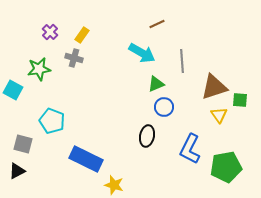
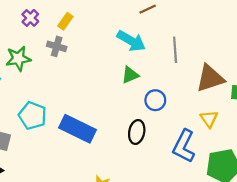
green triangle: (156, 84) -> (130, 75), moved
yellow triangle: (219, 115) -> (209, 119), moved
blue rectangle: (86, 159) -> (77, 129), moved

